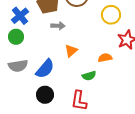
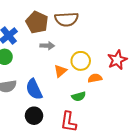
yellow circle: (111, 15) -> (81, 61), moved
blue semicircle: (45, 69) -> (34, 89), turned 115

